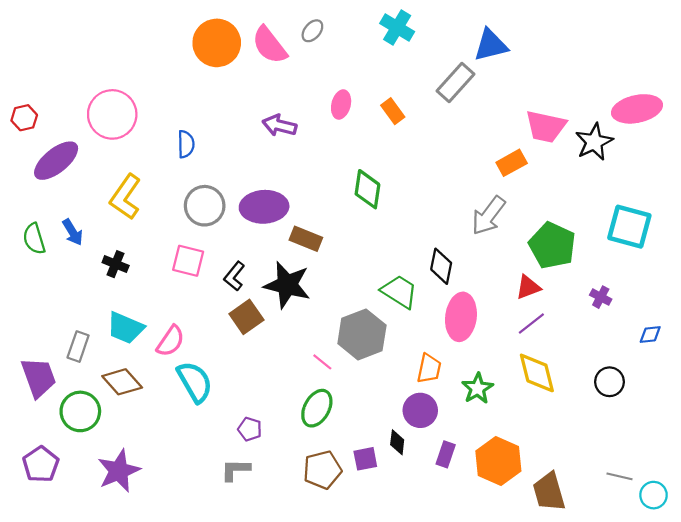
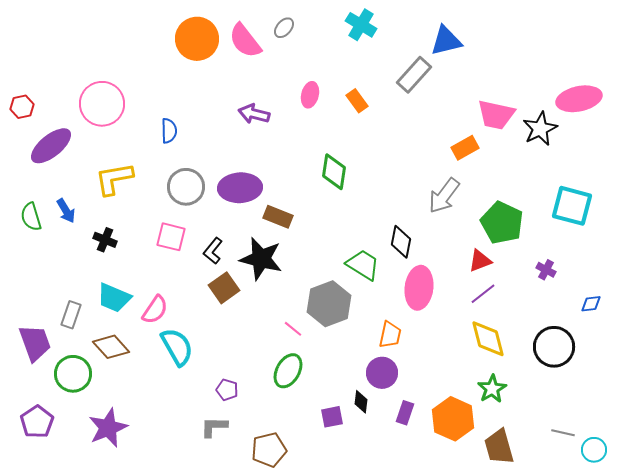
yellow L-shape: (125, 197) -> (114, 179), turned 45
black circle: (609, 382) -> (554, 347), size x1.5
green star: (477, 388) -> (492, 389), moved
brown pentagon: (322, 470) -> (269, 450), moved

